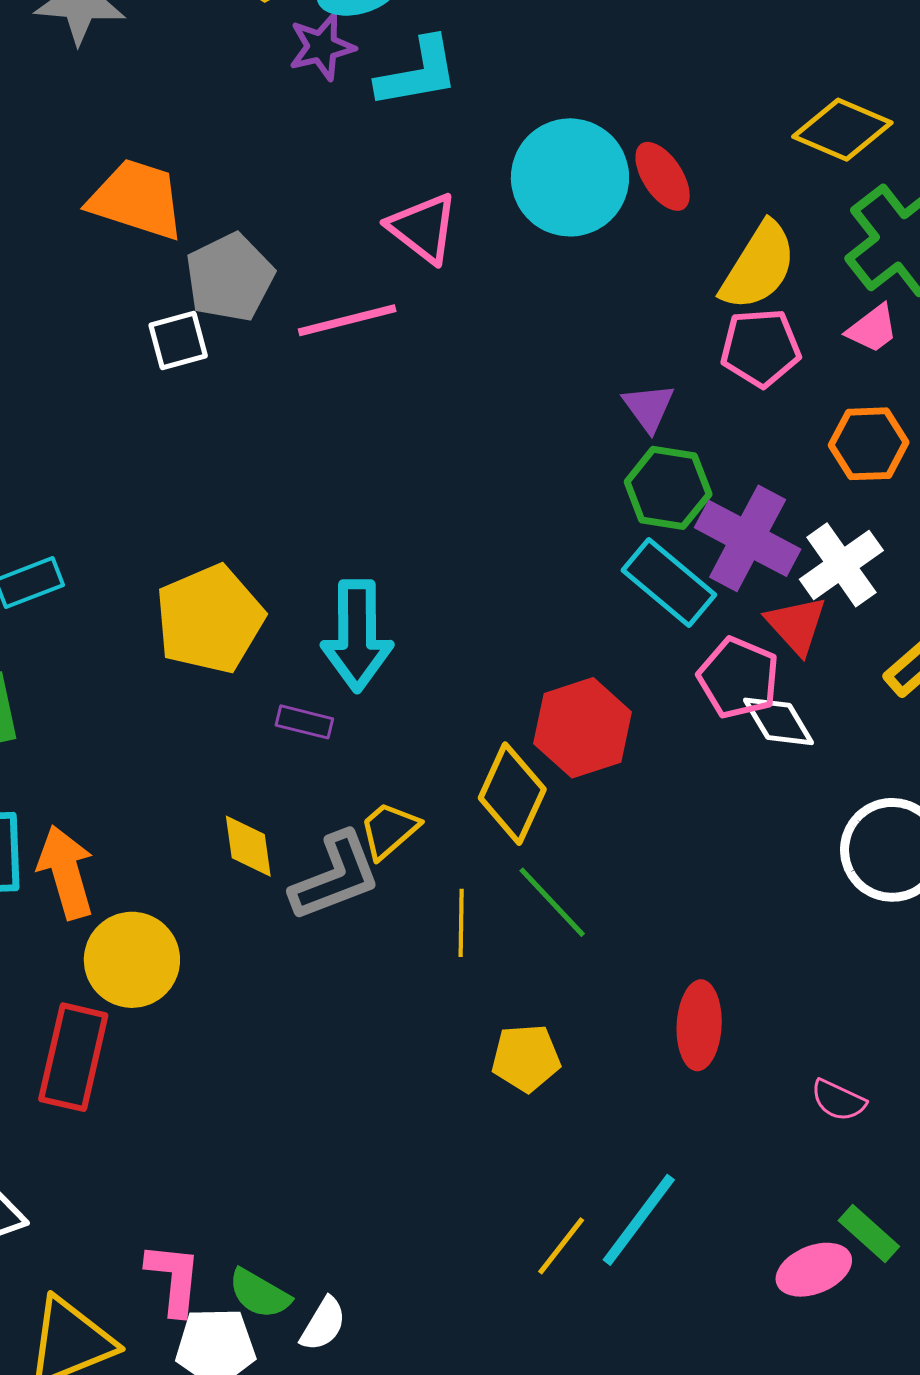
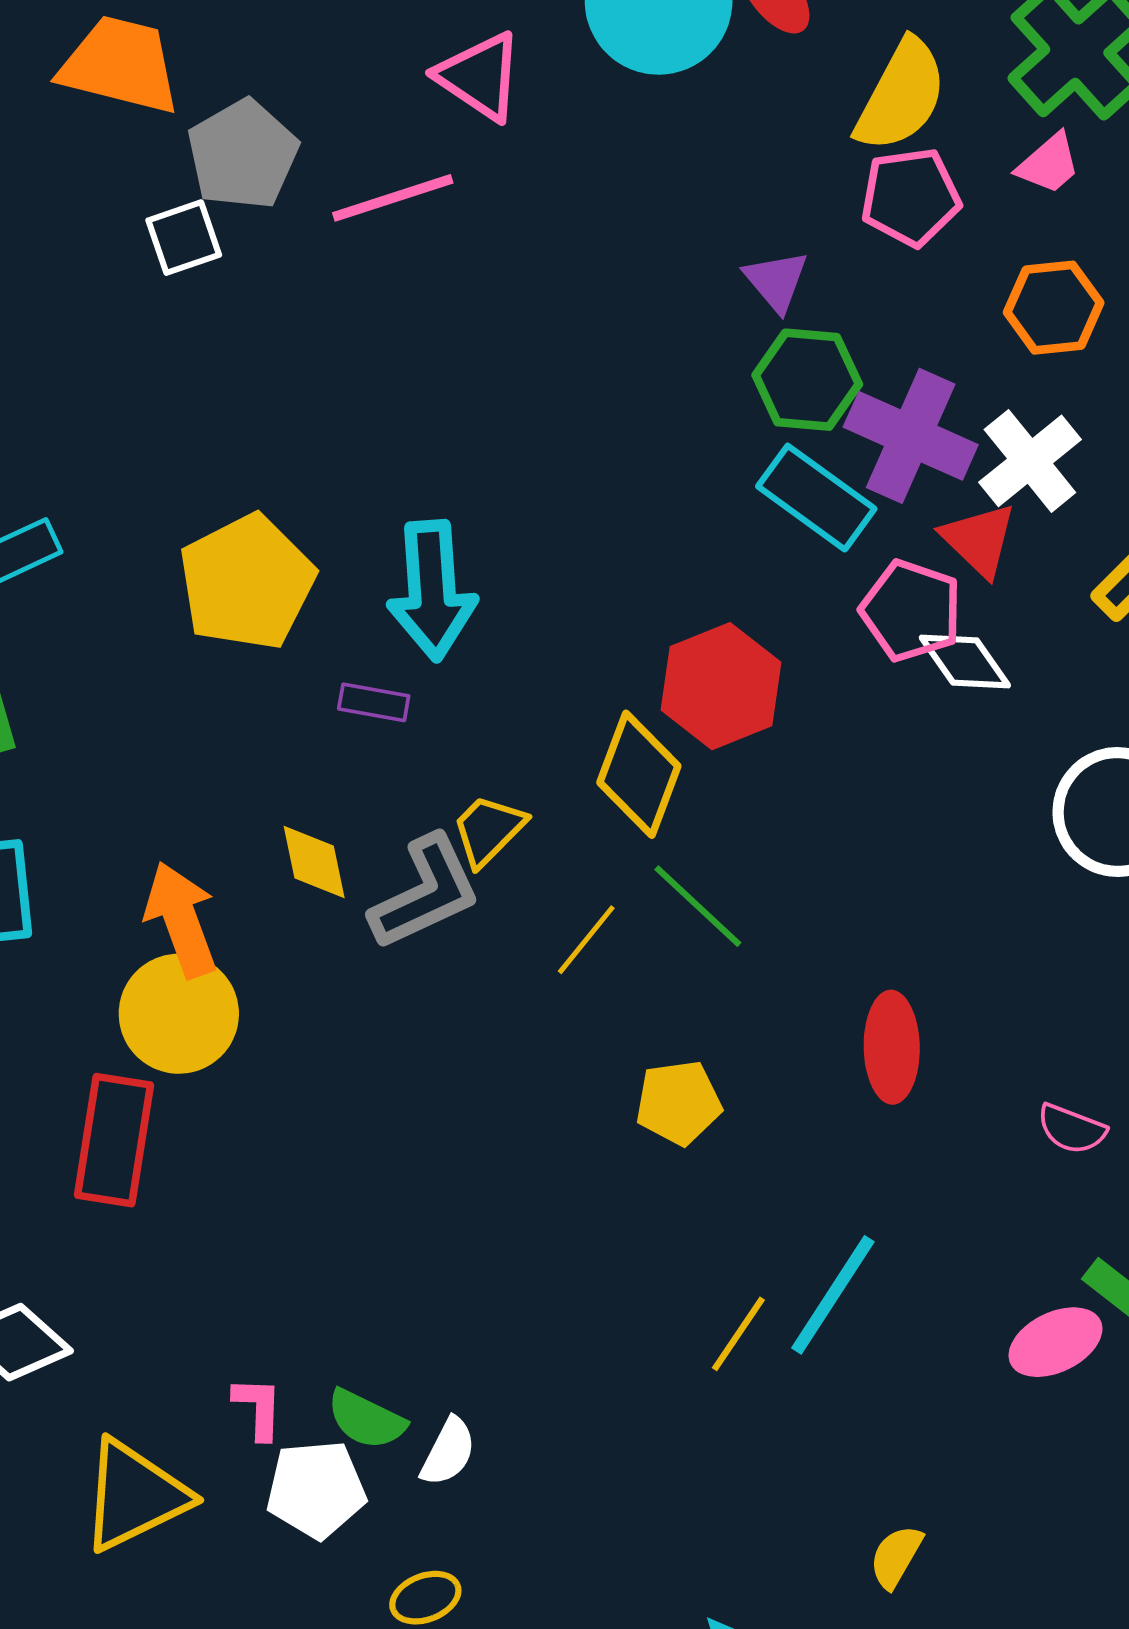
orange arrow: (66, 872) -> (181, 920), moved
yellow line: (461, 923) -> (586, 940), turned 42
pink L-shape: (174, 1279) -> (258, 1408), size x0.7

